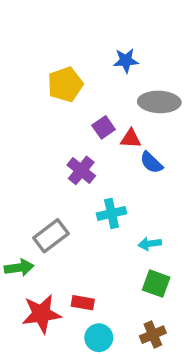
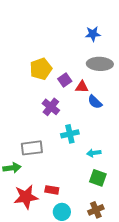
blue star: (126, 61) -> (93, 34), moved
yellow pentagon: (65, 84) -> (41, 69), moved
gray rectangle: (51, 236) -> (32, 148), turned 30

